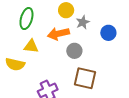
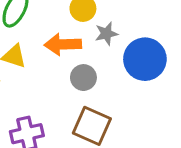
blue circle: (108, 33) -> (145, 59), size x1.6

